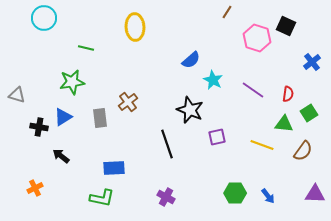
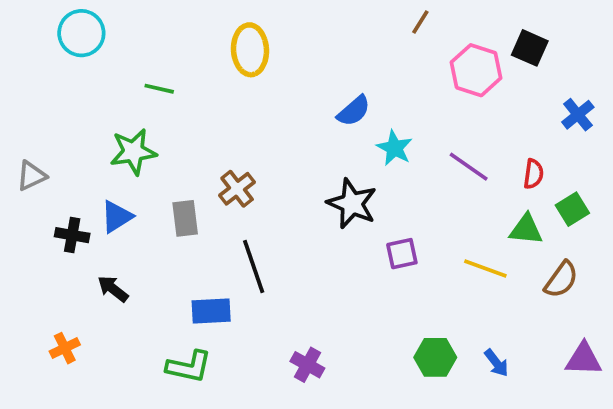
gray triangle: (17, 95) -> (31, 176), turned -42
black line: (167, 144) -> (254, 267), moved

